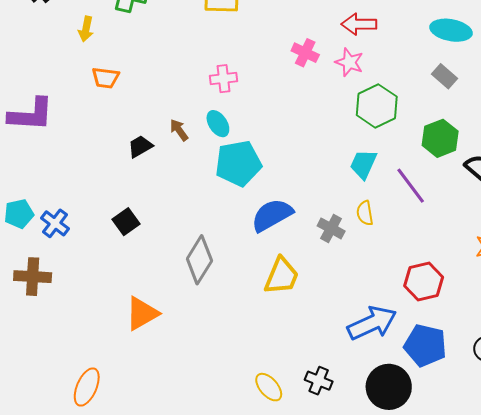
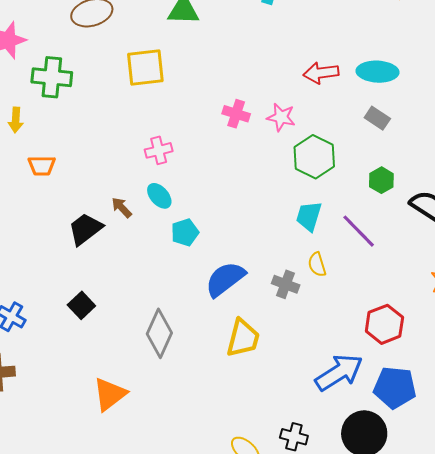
red arrow: (359, 24) -> (321, 73), moved
green hexagon: (440, 138) -> (381, 180), size x0.7
black trapezoid: (140, 146) -> (85, 229), size x1.4
cyan pentagon: (238, 163) -> (185, 232), size x0.6

